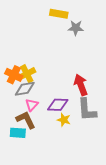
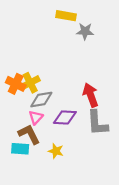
gray diamond: (25, 89) -> (41, 100), moved
yellow star: (64, 120) -> (56, 151), moved

